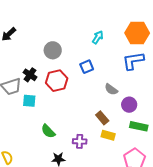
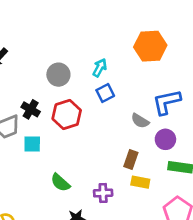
orange hexagon: (137, 33) -> (150, 46), moved
cyan arrow: (98, 37) -> (100, 68), moved
blue L-shape: (133, 61) -> (167, 102), moved
brown rectangle: (102, 118) -> (131, 160), turned 64

